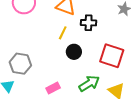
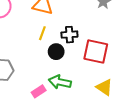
black cross: (89, 23) -> (69, 35), moved
green arrow: (89, 84) -> (60, 82), moved, turned -130

